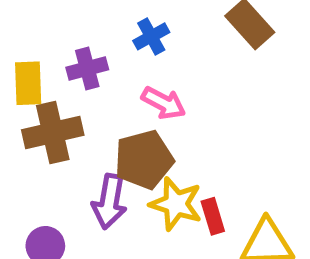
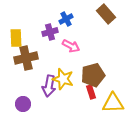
purple cross: (87, 68) -> (50, 32), moved
brown pentagon: (144, 160) -> (93, 75), moved
yellow star: (176, 204) -> (63, 79), moved

